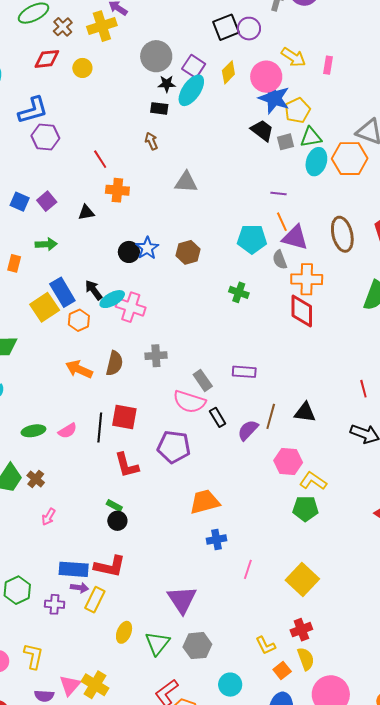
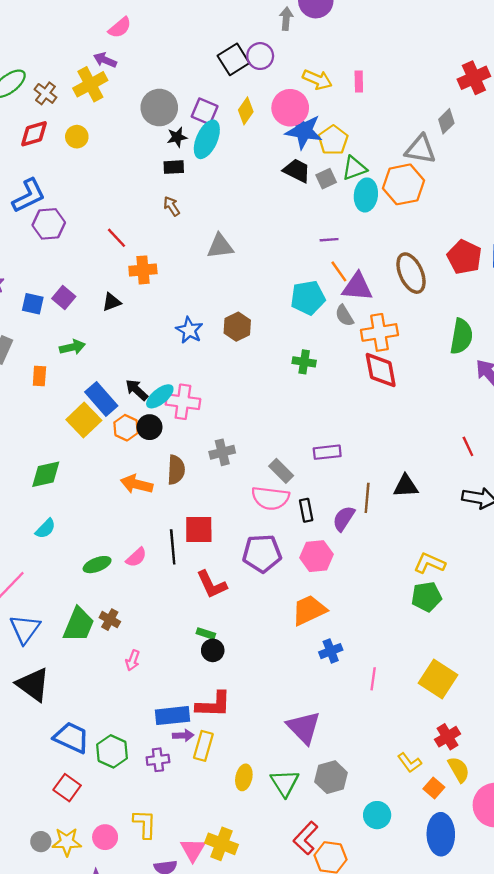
black circle: (129, 252) -> (150, 427), moved
black rectangle: (218, 417) -> (306, 510), turned 30
pink hexagon: (288, 461) -> (317, 556), moved

